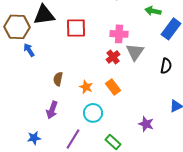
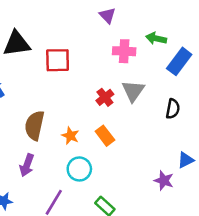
pink cross: (119, 34) -> (124, 51), moved
brown semicircle: (58, 79) -> (35, 125), size x1.6
purple star: (146, 124) -> (164, 181), moved

